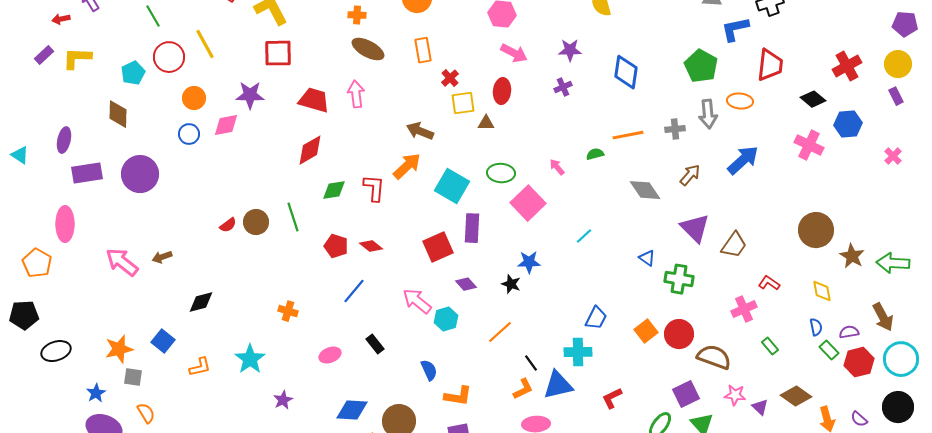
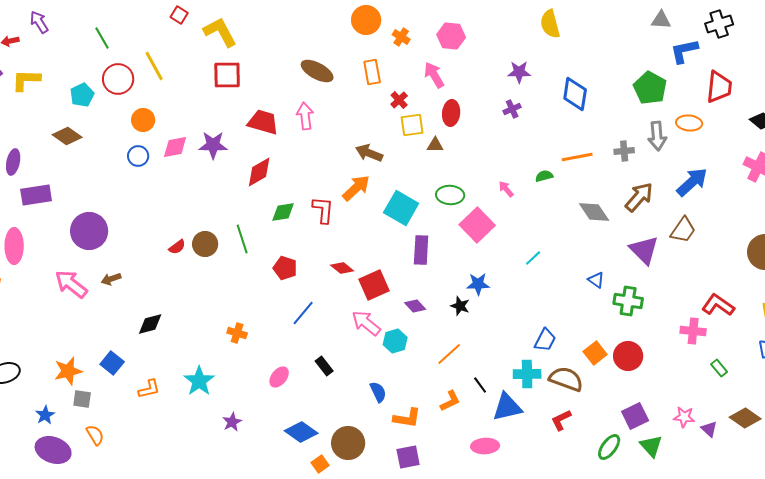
orange cross: (357, 15) -> (401, 37), moved, turned 30
pink arrow: (514, 53) -> (434, 75), moved, turned -148
purple star: (250, 95) -> (213, 145), moved
brown diamond: (118, 114) -> (67, 136), turned -56
purple circle: (140, 174) -> (89, 231), moved
brown arrow: (690, 175) -> (639, 197), size x1.4
brown trapezoid: (734, 245) -> (683, 230), moved
red diamond: (371, 246) -> (342, 268), moved
red square: (438, 247) -> (374, 285), moved
red L-shape: (769, 283) -> (718, 305), size x1.5
pink cross: (744, 309) -> (693, 331), turned 30
pink ellipse: (330, 355) -> (279, 377), turned -30
brown semicircle: (714, 357) -> (566, 379), moved
orange L-shape: (523, 389) -> (450, 401), moved
blue diamond: (352, 410) -> (301, 432), turned 32

